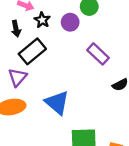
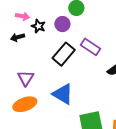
black arrow: (16, 29) -> (18, 37), turned 96
black rectangle: (32, 51) -> (64, 54), moved

